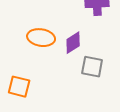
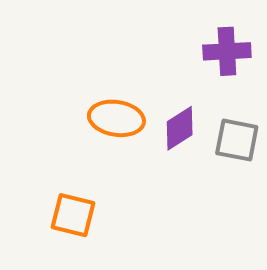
gray square: (92, 67) -> (237, 140), moved

